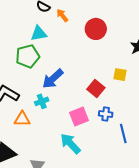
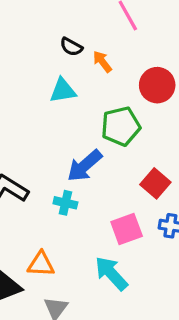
green pentagon: (28, 56) -> (121, 126), moved
cyan cross: (42, 101) -> (65, 203), turned 32
orange triangle: (22, 119) -> (41, 264), moved

